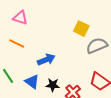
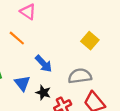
gray semicircle: (97, 46) -> (80, 76), moved
blue arrow: (46, 60) -> (44, 64), turned 54

